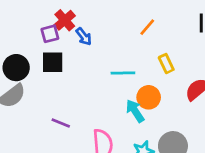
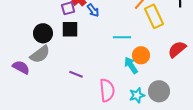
yellow rectangle: (166, 64) -> (154, 16), moved, size x1.6

